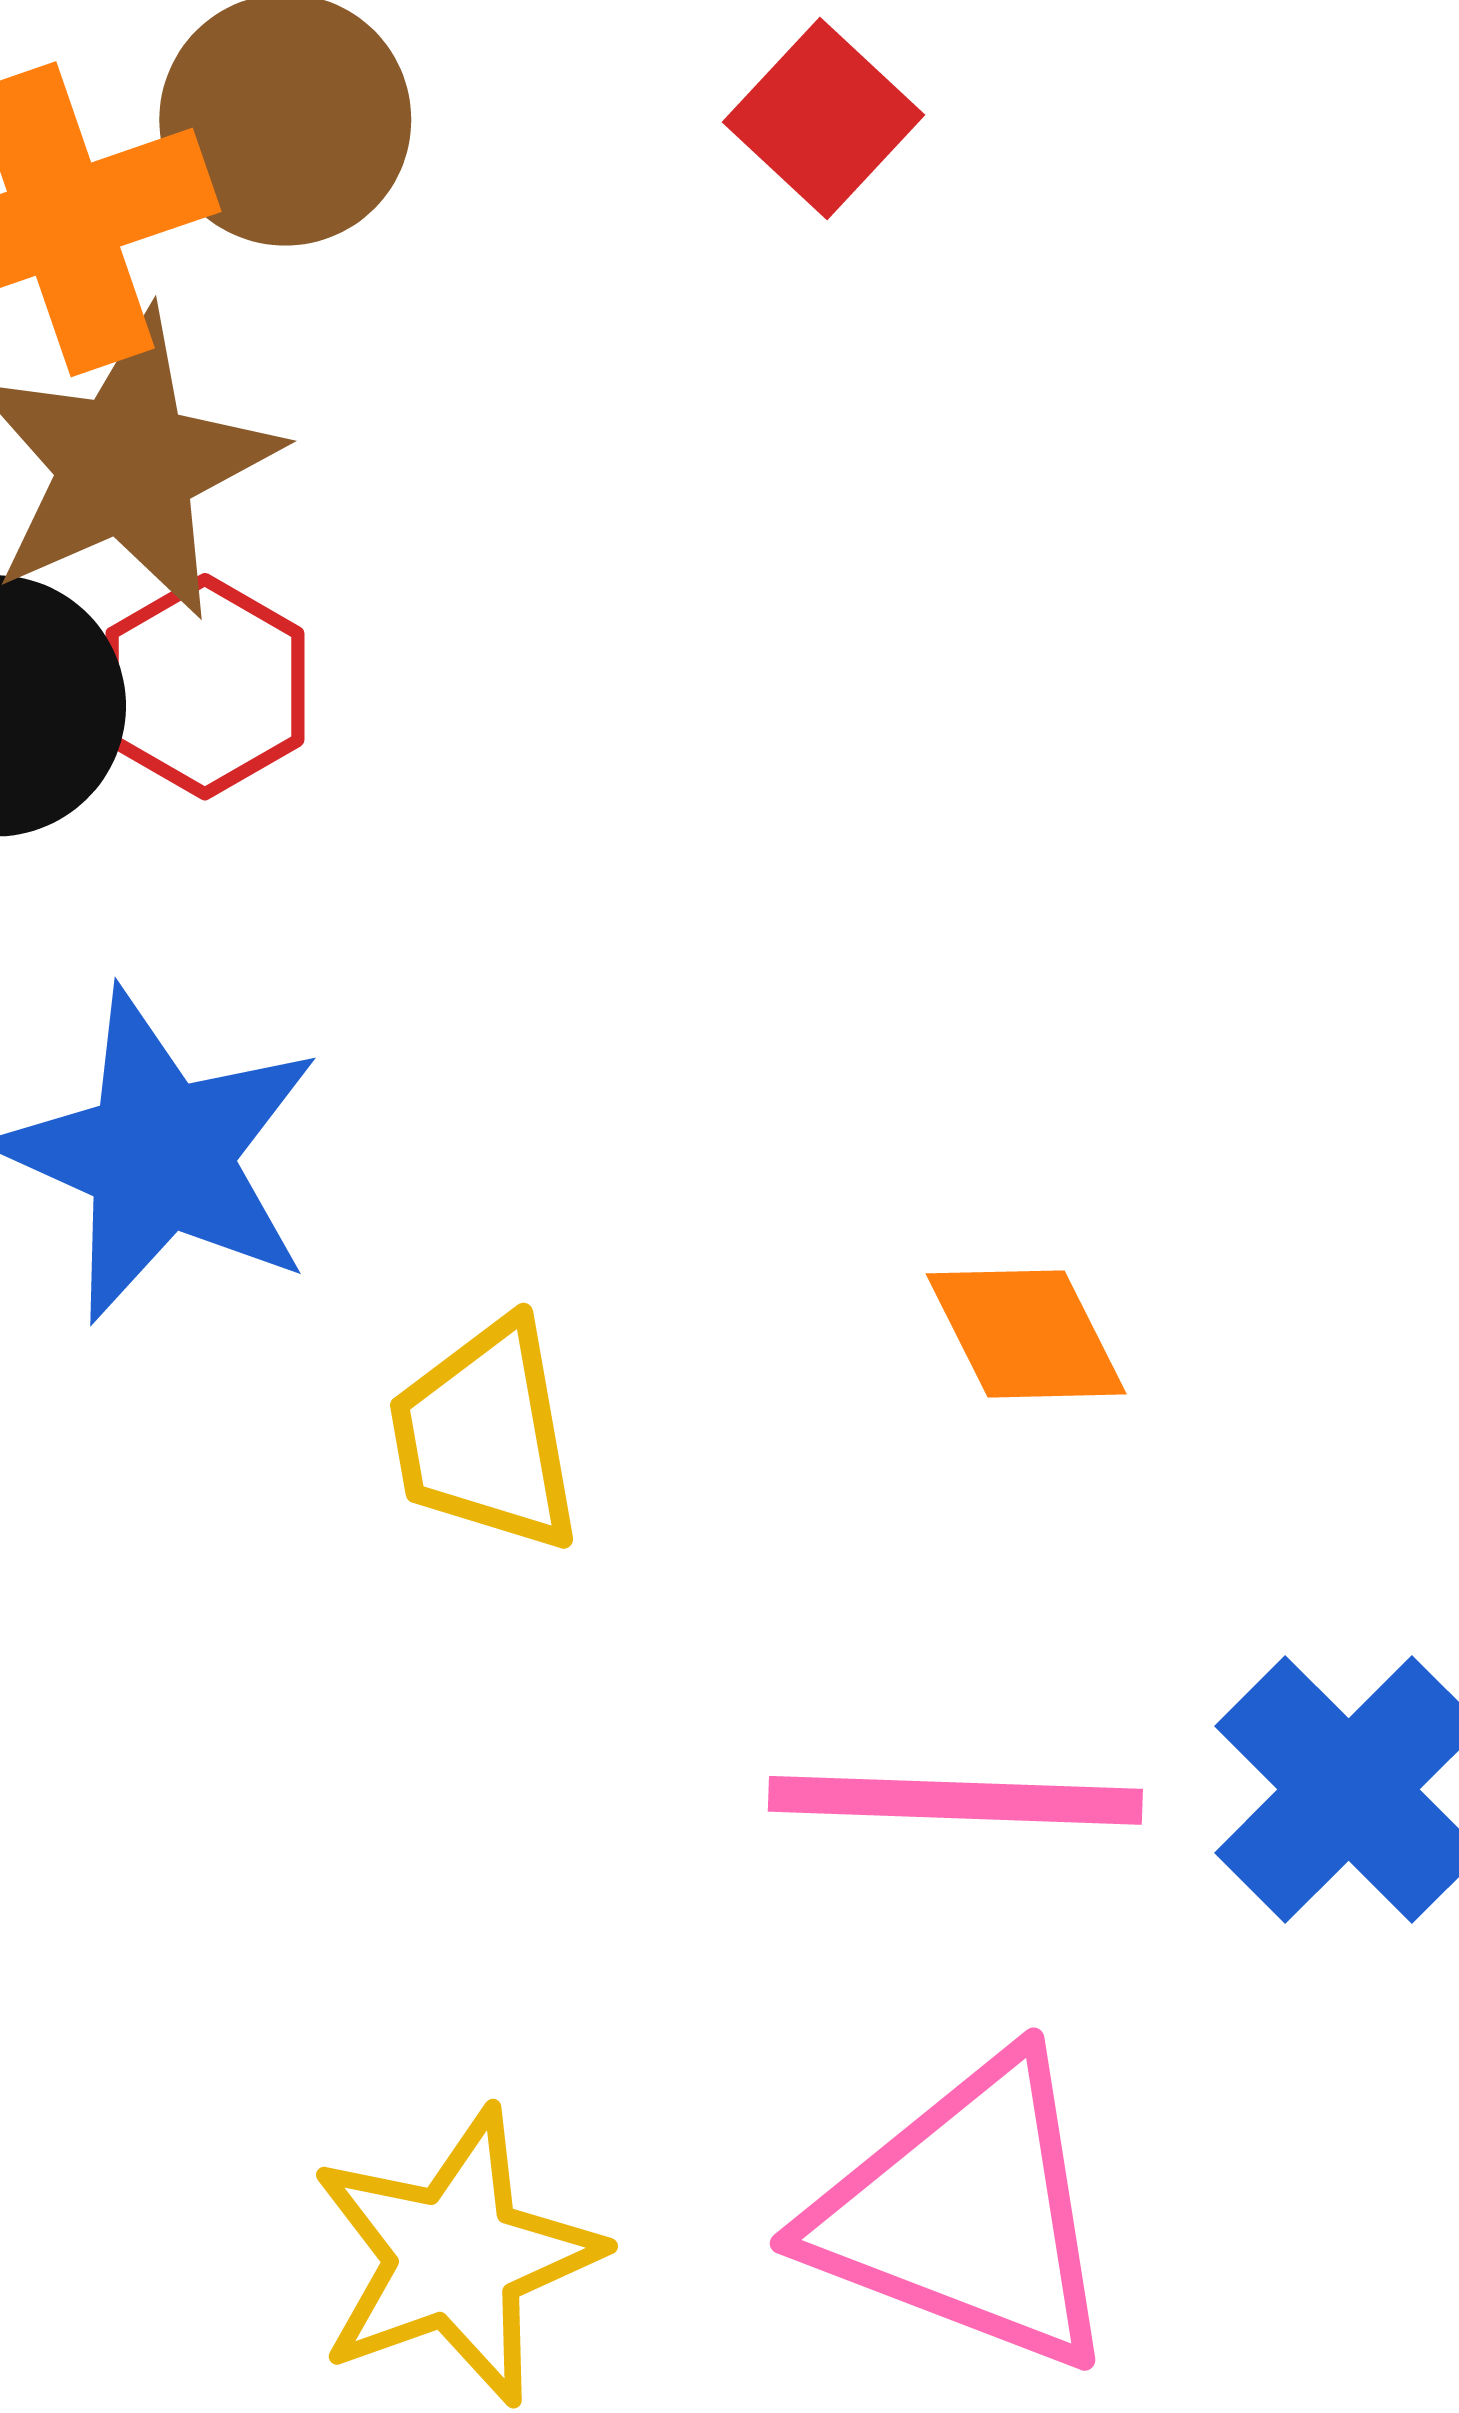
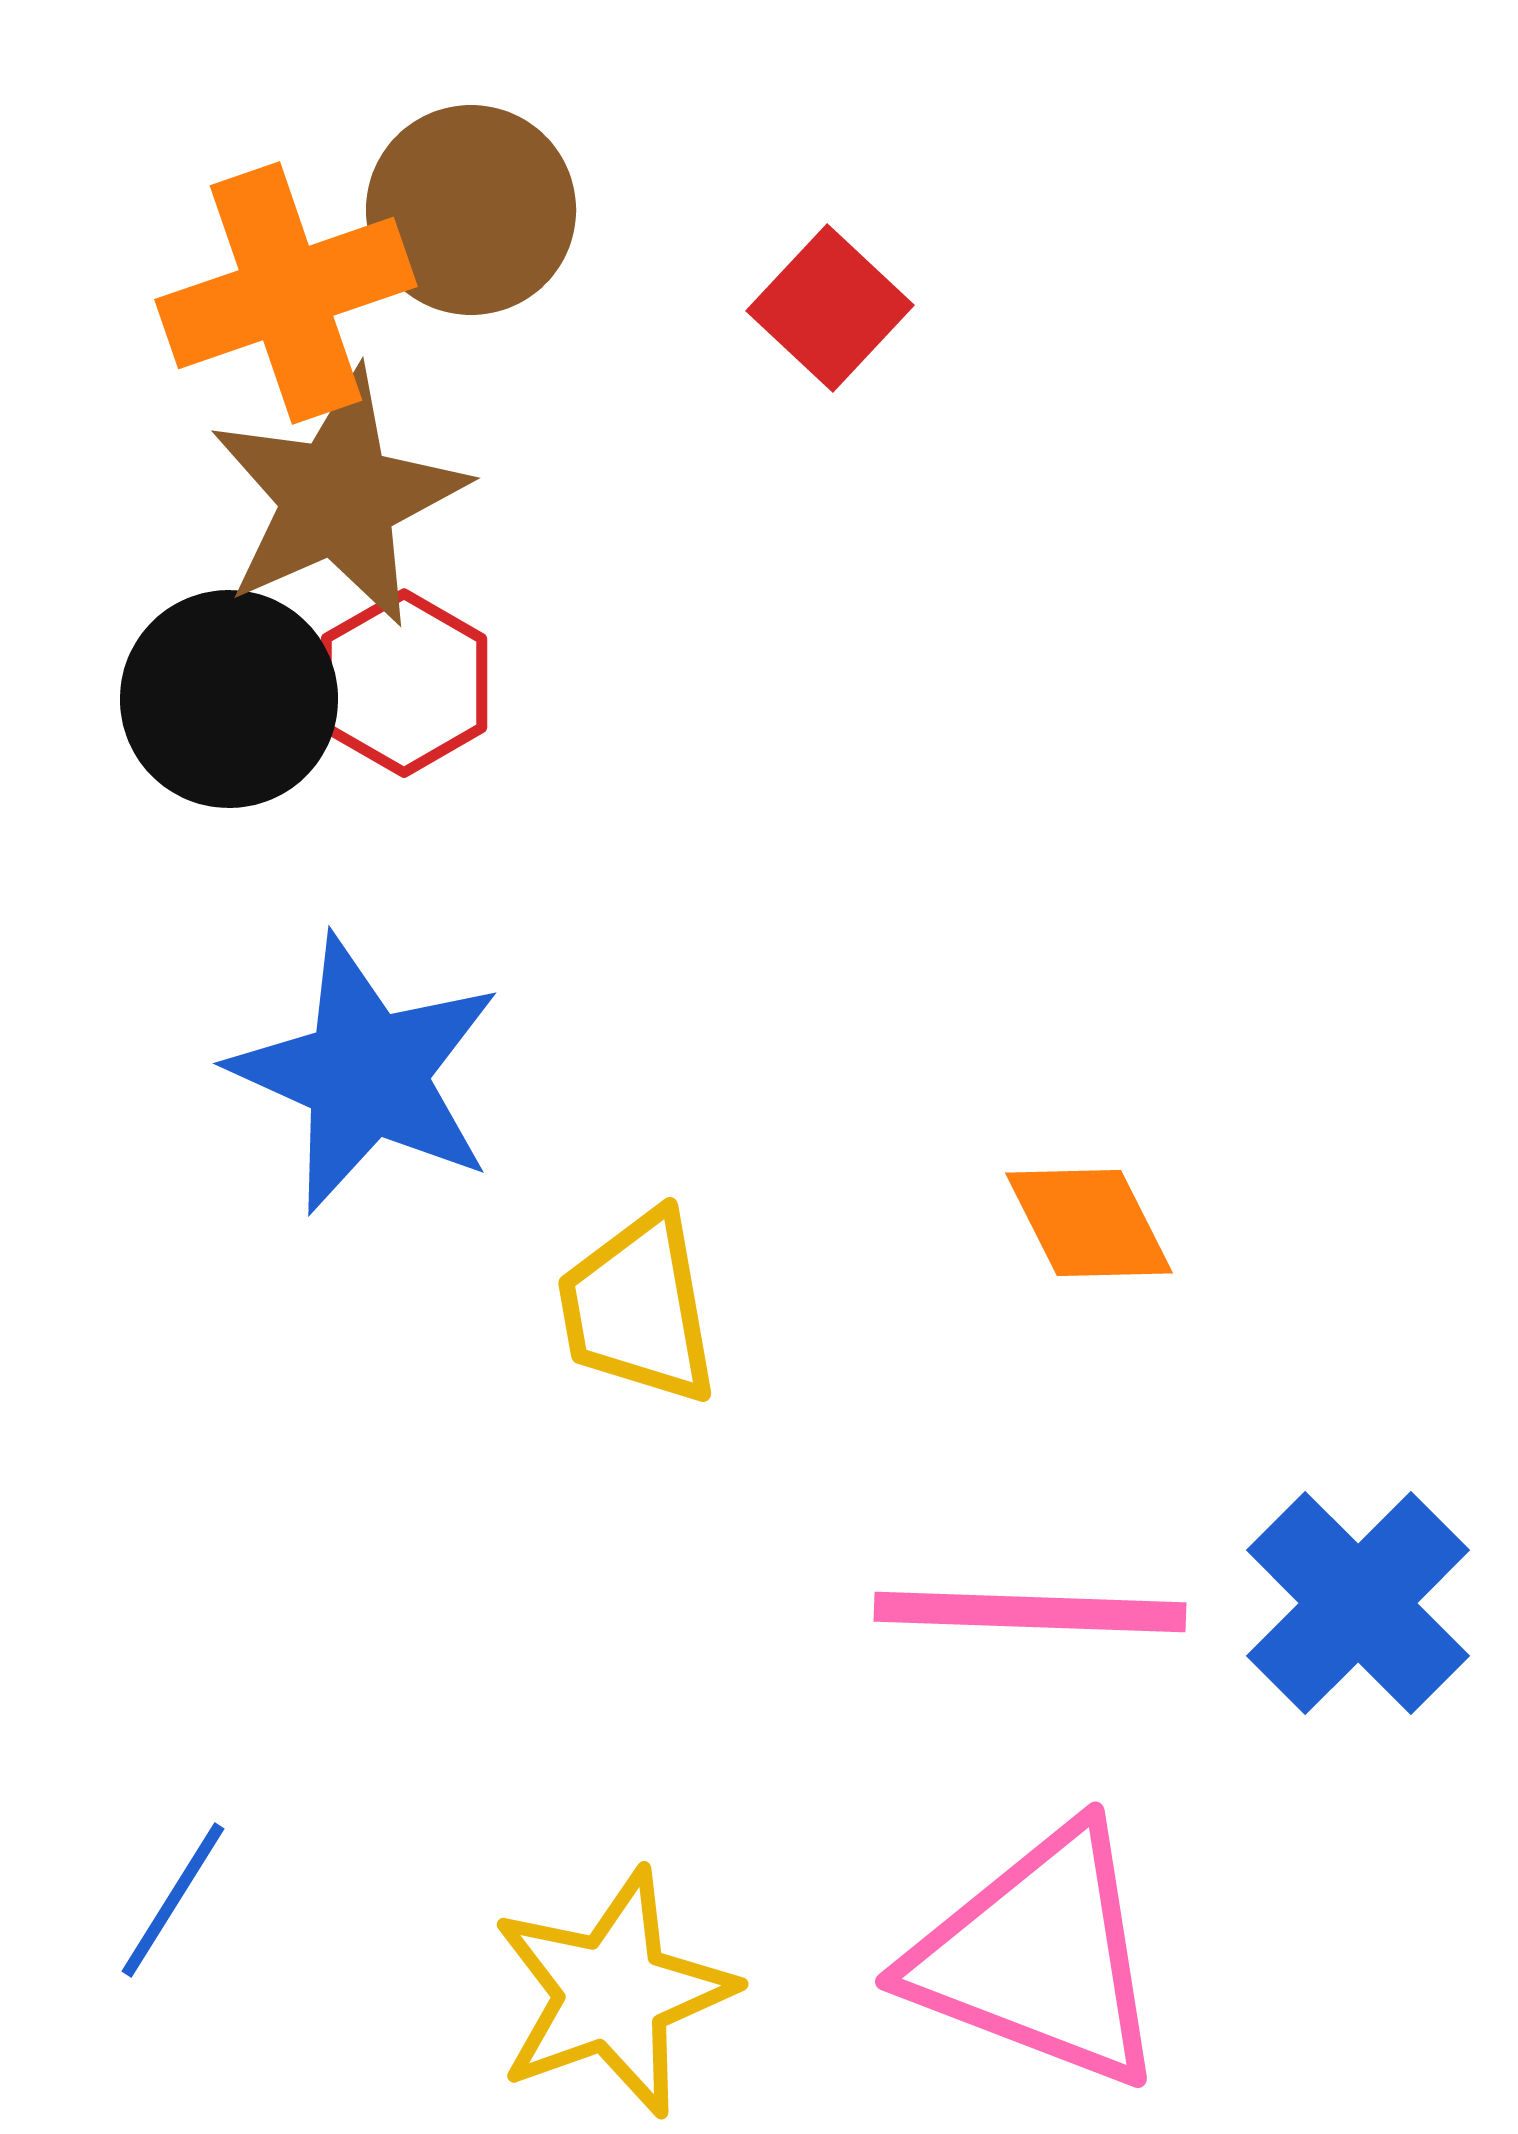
red square: (823, 119) -> (830, 308), moved

